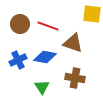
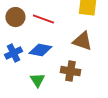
brown triangle: (73, 43) -> (82, 41), moved

